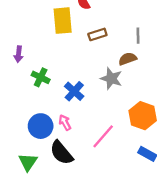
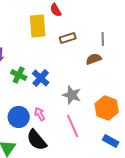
gray star: (111, 79) -> (72, 95), moved
blue cross: (74, 91) -> (41, 78), moved
pink line: (103, 136) -> (73, 126), turned -65

